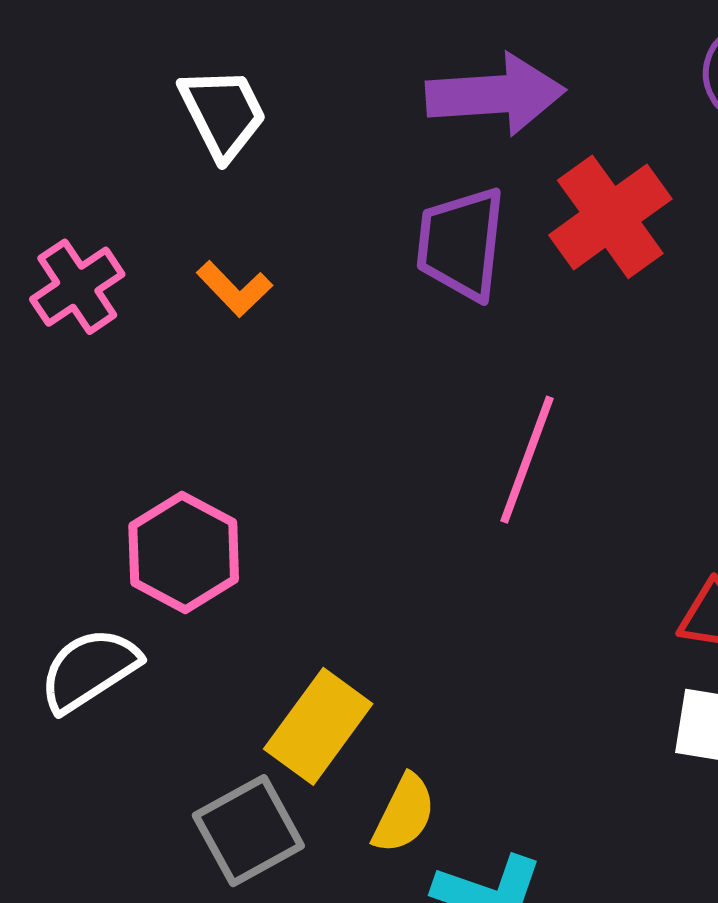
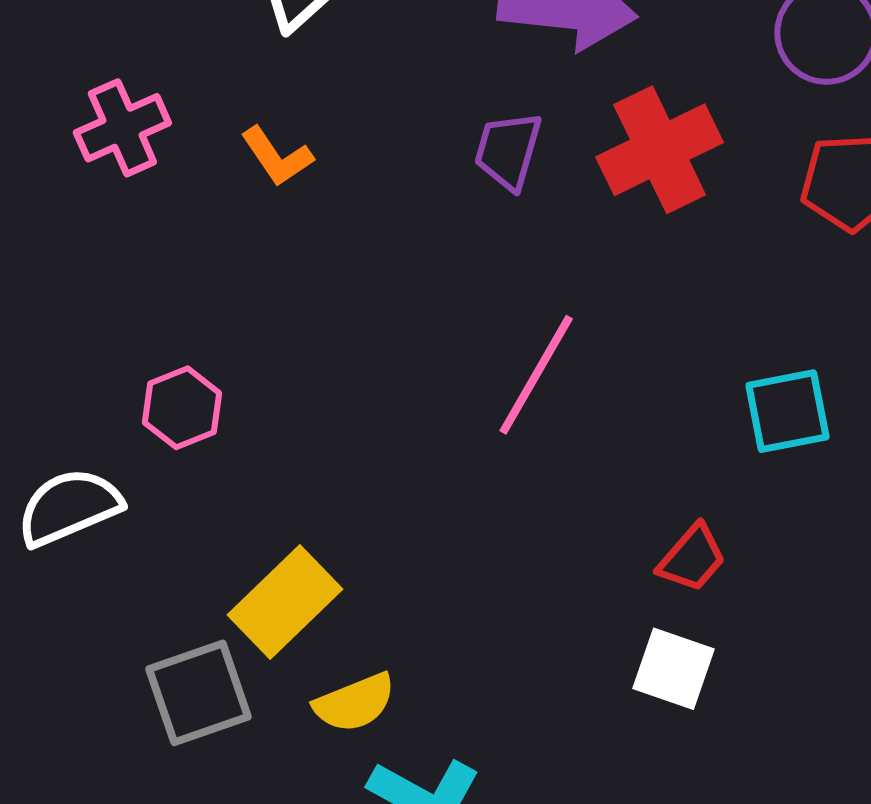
purple trapezoid: (461, 244) -> (508, 151), size x0.7
pink hexagon: (184, 553) -> (182, 408), size x0.7
yellow semicircle: (404, 814) -> (355, 703), turned 32

